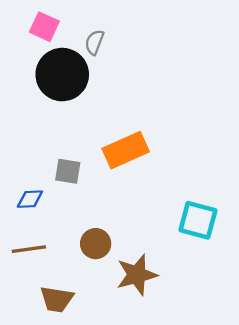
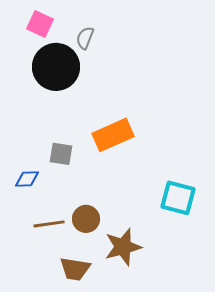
brown line: (29, 249) -> (49, 224), moved
brown trapezoid: (57, 299) -> (75, 269), moved

